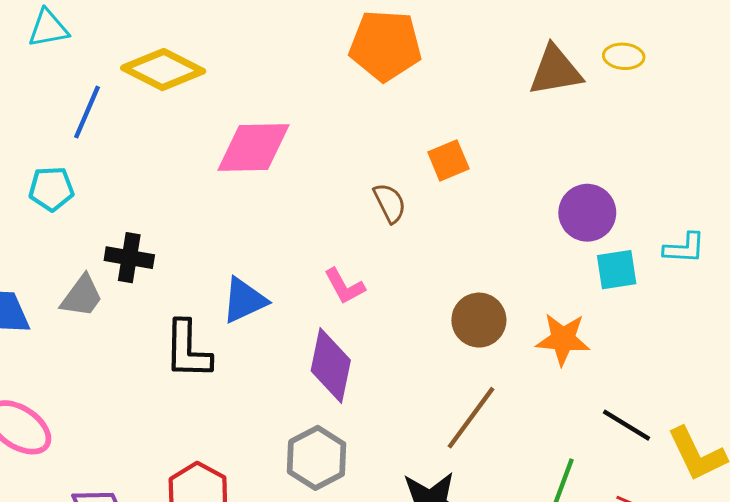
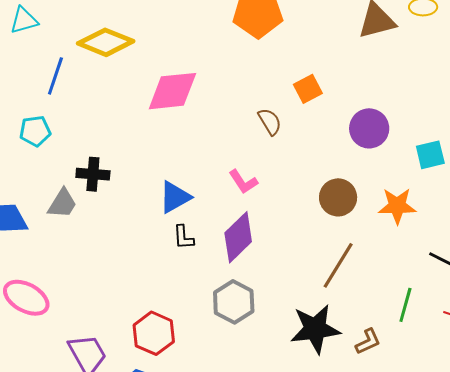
purple circle: (587, 213) -> (369, 128), moved
black L-shape: (188, 350) -> (183, 237), moved, size x0.6
purple diamond: (331, 366) -> (238, 237), turned 39

